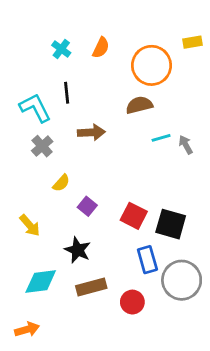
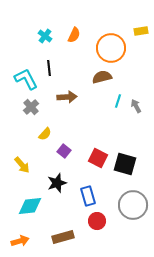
cyan line: (161, 138) -> (118, 101), turned -56
black star: (78, 250) -> (57, 183), turned 30
blue rectangle: (147, 260) -> (88, 196), moved
brown rectangle: (91, 287) -> (63, 237), moved

